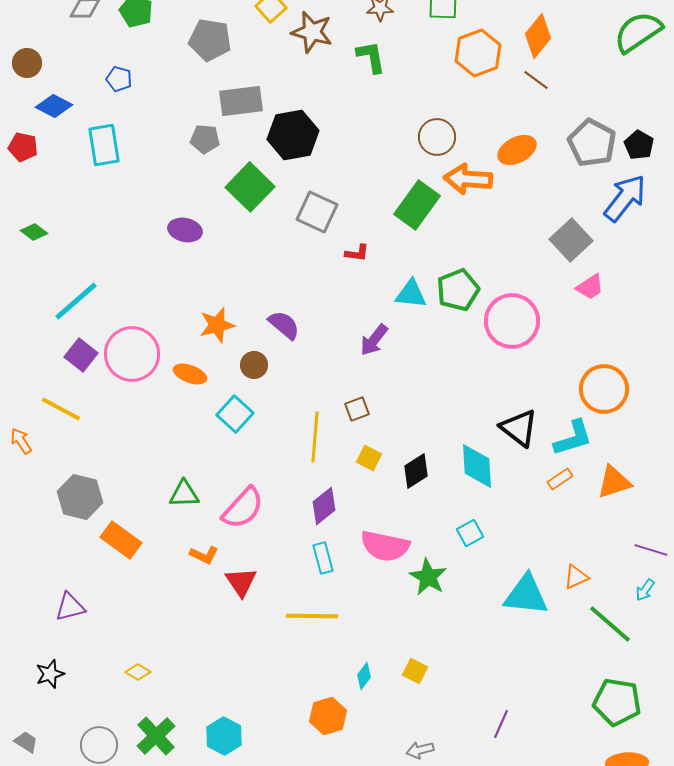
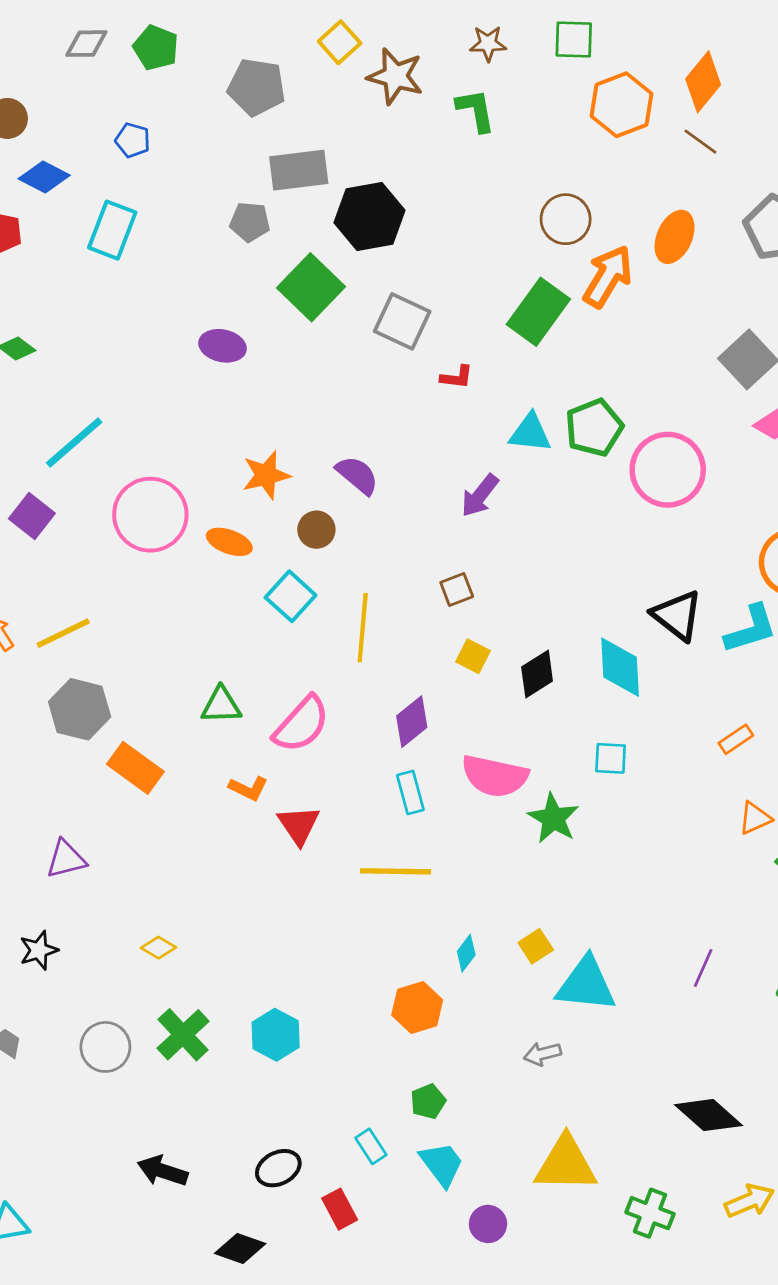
cyan rectangle: (104, 145) -> (112, 230), turned 30
orange ellipse: (517, 150) -> (675, 237), turned -39
orange arrow: (468, 179) -> (608, 276), turned 117
purple square: (81, 355) -> (32, 516), moved
yellow line: (61, 409) -> (63, 633), moved, turned -54
yellow line: (315, 437) -> (363, 628), moved
orange rectangle: (560, 479) -> (736, 739), moved
cyan square: (470, 533) -> (611, 758), turned 32
cyan triangle: (526, 595) -> (586, 984), moved
yellow square: (415, 671) -> (536, 946), turned 30
purple line: (501, 724) -> (703, 968), moved

